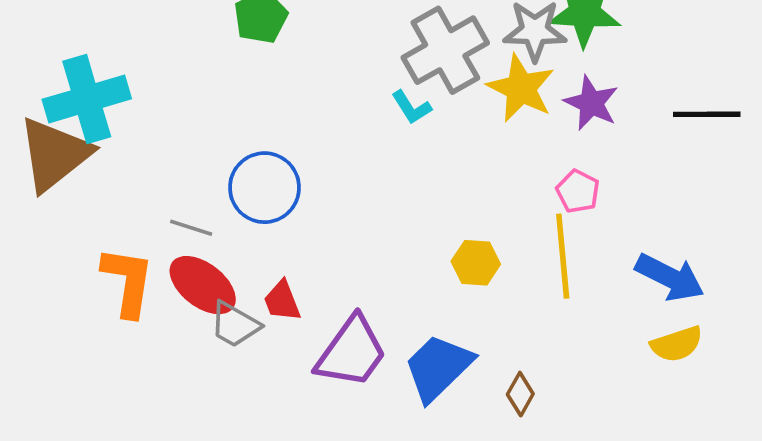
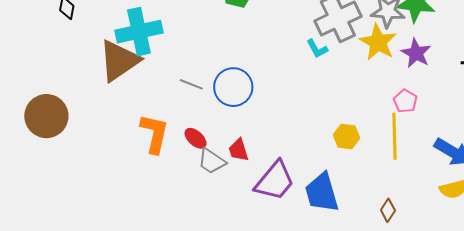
gray line: (191, 228) -> (191, 84), moved
red ellipse: (203, 285) -> (196, 138), size x0.6
blue trapezoid: (438, 367) -> (322, 193), turned -66
brown diamond: (520, 394) -> (388, 210), moved

